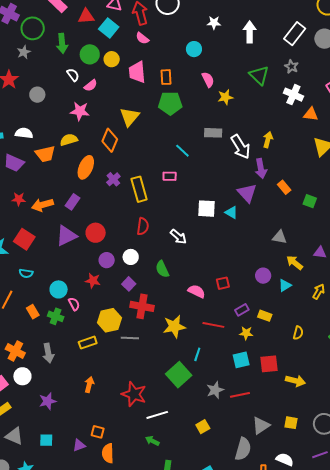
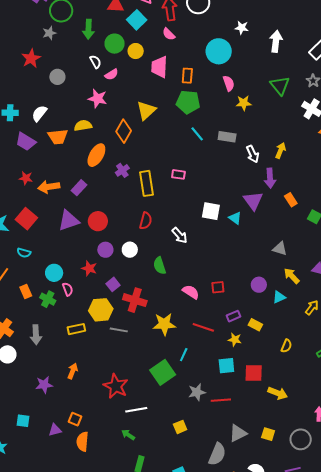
cyan circle: (194, 49) -> (219, 51), size x1.6
white semicircle: (24, 133) -> (39, 113), turned -66
white arrow: (241, 147) -> (253, 154), size x0.7
cyan line: (182, 151) -> (197, 134), moved
purple square: (129, 284) -> (113, 284), moved
purple star: (48, 401) -> (44, 385), moved

